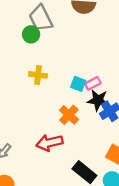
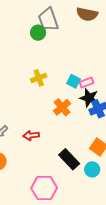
yellow cross: (38, 75) -> (39, 78), moved, turned -35
red arrow: (49, 143) -> (31, 135), moved, size x0.7

